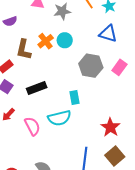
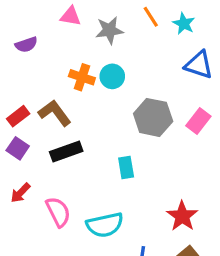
blue triangle: (108, 34) -> (199, 65), moved
orange cross: (46, 41) -> (82, 77), turned -35
brown L-shape: (24, 50) -> (55, 113), moved, turned 130
cyan semicircle: (59, 118) -> (105, 225), moved

